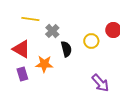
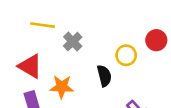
black semicircle: (66, 49) -> (104, 76), moved

